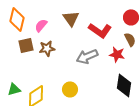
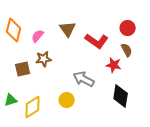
brown square: (26, 45) -> (23, 69), moved
gray arrow: (87, 56) -> (84, 79), moved, turned 50

